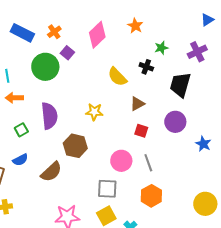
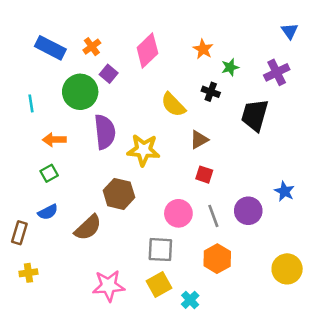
blue triangle: (207, 20) -> (290, 31), turned -32
orange star: (135, 26) -> (203, 49), moved
orange arrow: (14, 98) -> (54, 140), moved
yellow star: (94, 112) -> (144, 150), size x1.4
purple semicircle: (49, 116) -> (105, 132), moved
purple circle: (175, 122) -> (248, 211), moved

